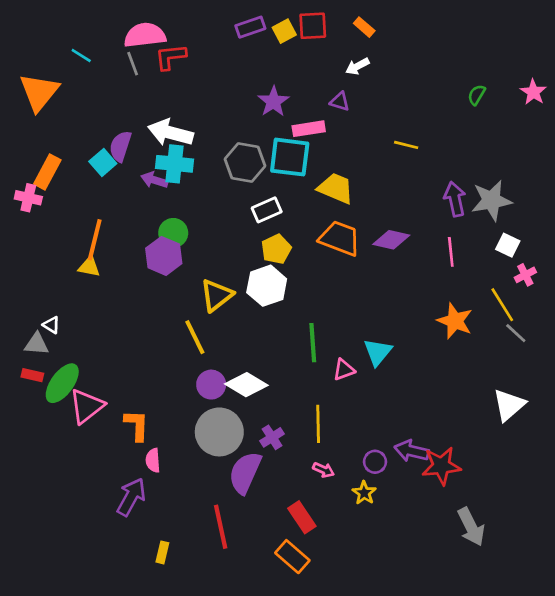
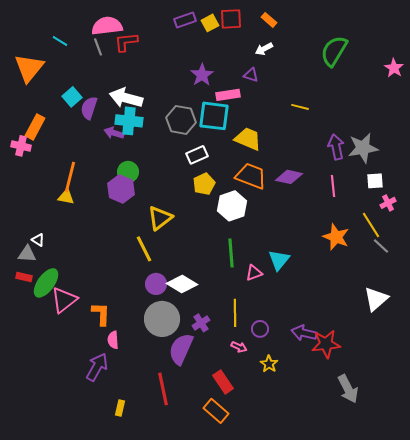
green semicircle: (477, 95) -> (334, 51), moved, size x2.0
cyan square: (103, 162) -> (72, 97), moved
white square: (508, 245) -> (375, 181), turned -30
white hexagon: (267, 286) -> (232, 206), moved
purple circle: (375, 462) -> (260, 329), moved

